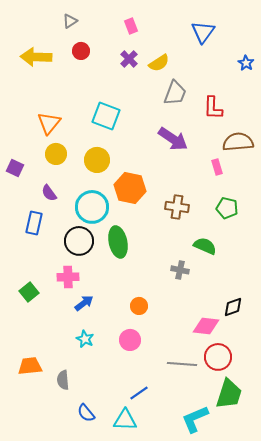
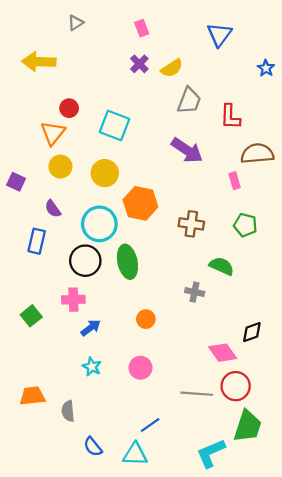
red circle: (81, 51) -> (69, 108), moved
orange circle: (139, 306) -> (146, 319), moved
pink diamond: (206, 326) -> (223, 353), turned 48

